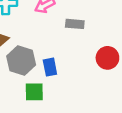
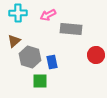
gray rectangle: (75, 24) -> (71, 29), size x1.5

